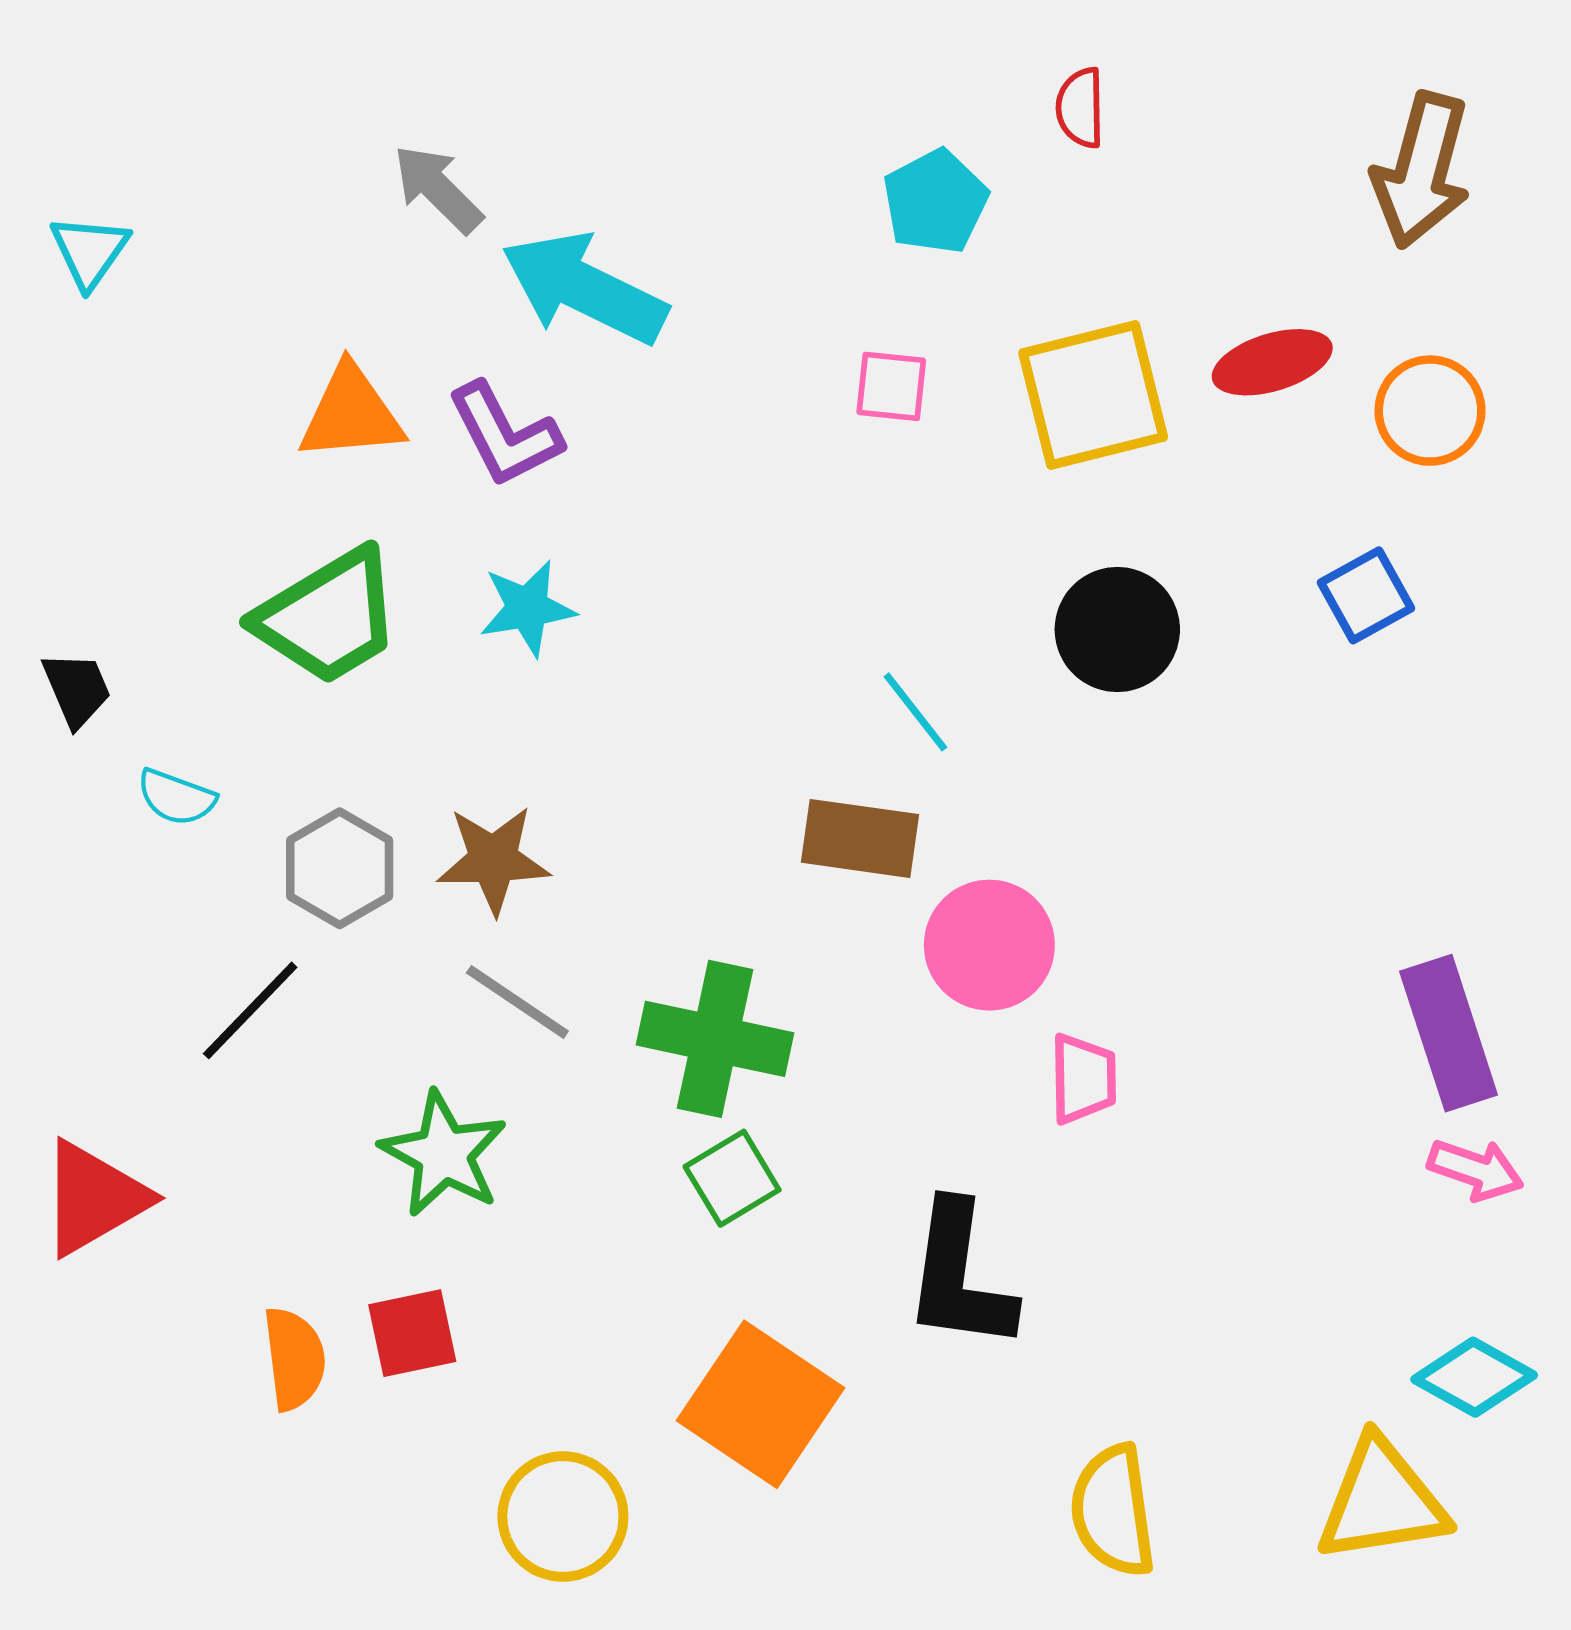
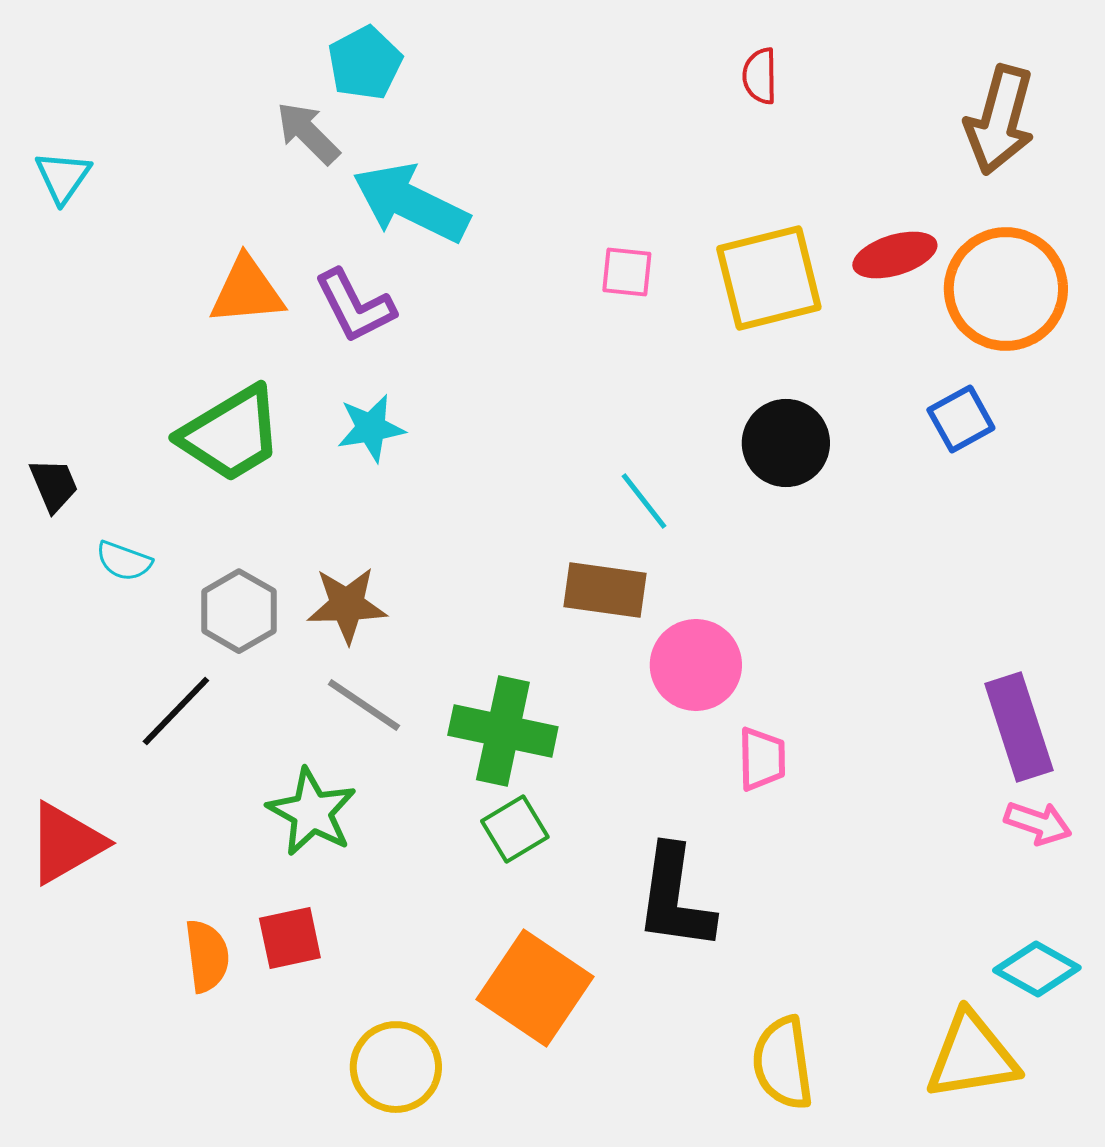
cyan pentagon: (935, 202) -> (365, 63), moved
orange circle: (1430, 411) -> (1006, 289), size x1.6

